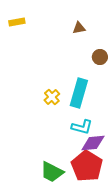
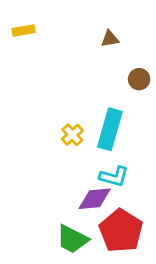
purple diamond: (93, 143) -> (95, 199), moved

